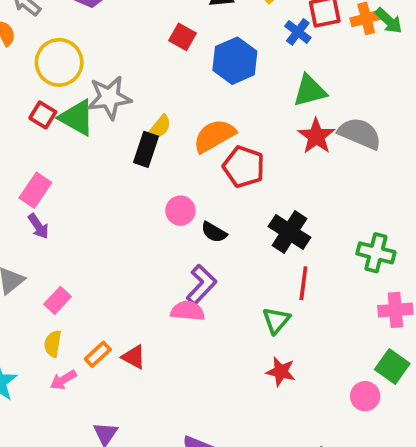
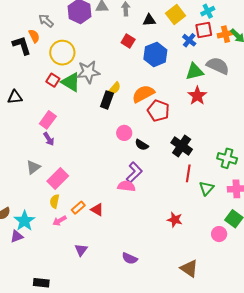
gray semicircle: (360, 133) -> (218, 66), moved
pink rectangle: (57, 300) -> (58, 179), size x1.5
green triangle: (276, 320) -> (206, 188), moved

